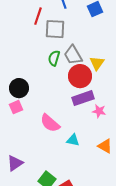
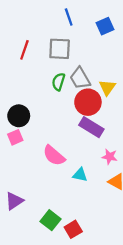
red line: (38, 16) -> (24, 50), moved
purple rectangle: (83, 98) -> (91, 127), turned 50
pink star: (99, 111) -> (110, 157), moved

